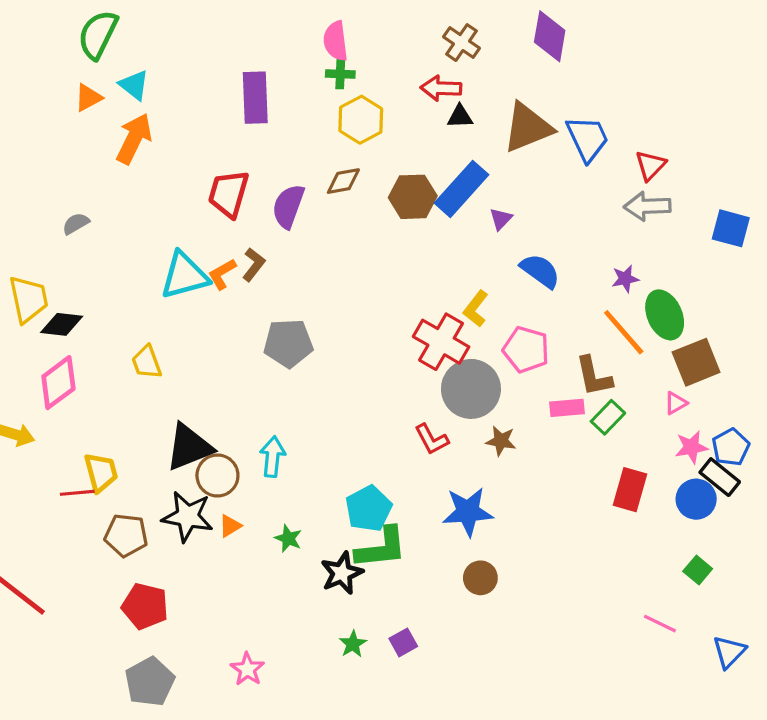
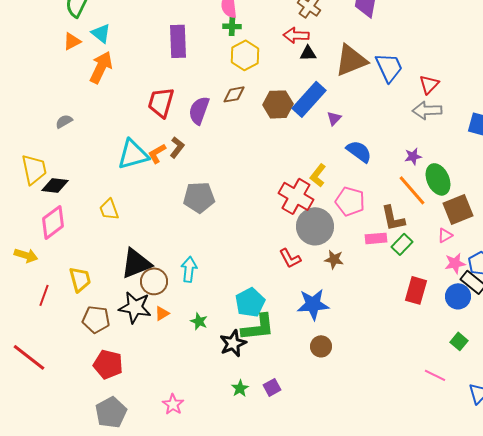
red line: (77, 493) -> (44, 295), moved, turned -65

